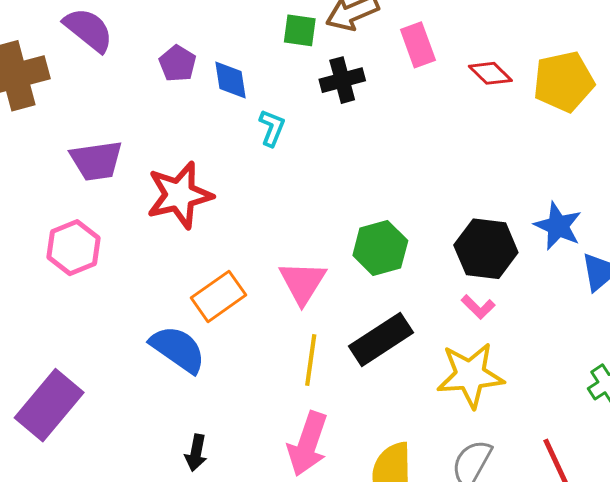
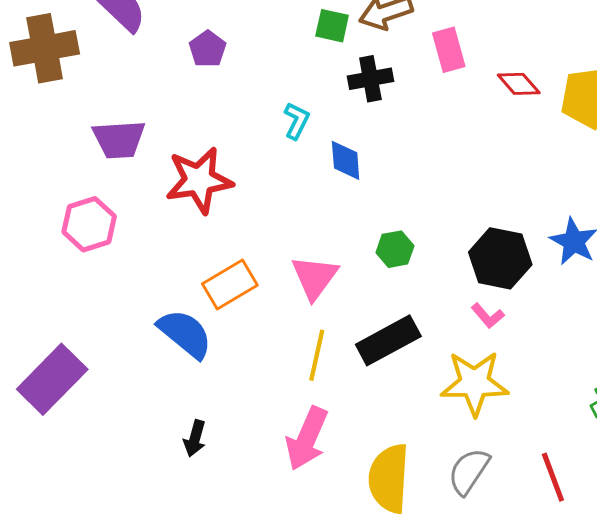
blue diamond: (231, 80) -> (346, 160), moved
green hexagon: (380, 248) -> (395, 249), size x0.7

